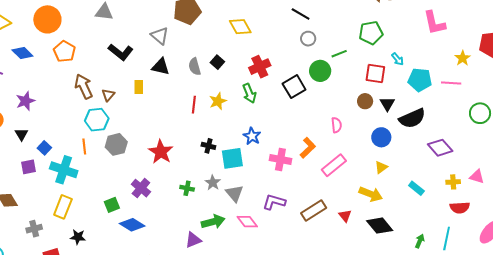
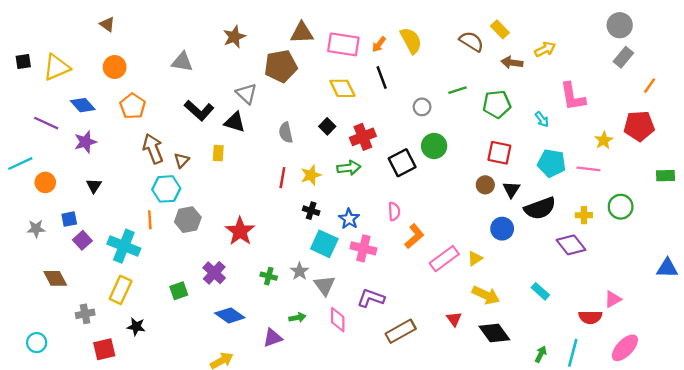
black line: (301, 14) -> (382, 77), moved, turned 36
orange circle: (47, 19) -> (115, 67), size x0.7
green line: (339, 54) -> (458, 90), moved
cyan arrow: (398, 59) -> (542, 119), moved
black square: (217, 62) -> (327, 126), moved
black triangle: (161, 67) -> (235, 122), moved
green arrow: (249, 93) -> (349, 168), turned -78
purple star: (25, 101) -> (85, 142), moved
pink semicircle: (336, 125) -> (394, 211), moved
black triangle: (21, 134) -> (94, 186), moved
black cross: (208, 146) -> (311, 211), moved
blue square: (44, 148) -> (69, 219), moved, turned 32
cyan square: (232, 158) -> (324, 244), turned 30
pink cross: (280, 159) -> (363, 248), moved
purple square: (28, 167) -> (82, 240), turned -35
yellow triangle: (381, 167) -> (475, 258), moved
pink triangle: (477, 177) -> (613, 299), moved, turned -49
yellow cross: (453, 182) -> (584, 215), moved
brown rectangle: (314, 211) -> (401, 331), moved
green arrow: (213, 222) -> (297, 317), size x0.6
pink diamond: (247, 222) -> (338, 320), turned 35
blue diamond: (132, 225) -> (230, 315), moved

